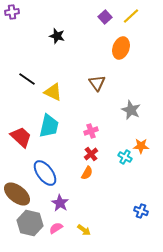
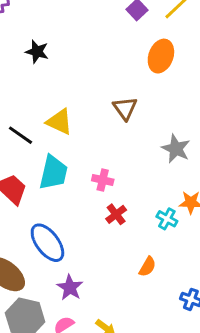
black star: (57, 36) -> (37, 52), moved
black line: (27, 79) -> (21, 135), moved
pink cross: (91, 131) -> (103, 180), moved, turned 32
orange semicircle: (87, 173) -> (147, 267), moved

